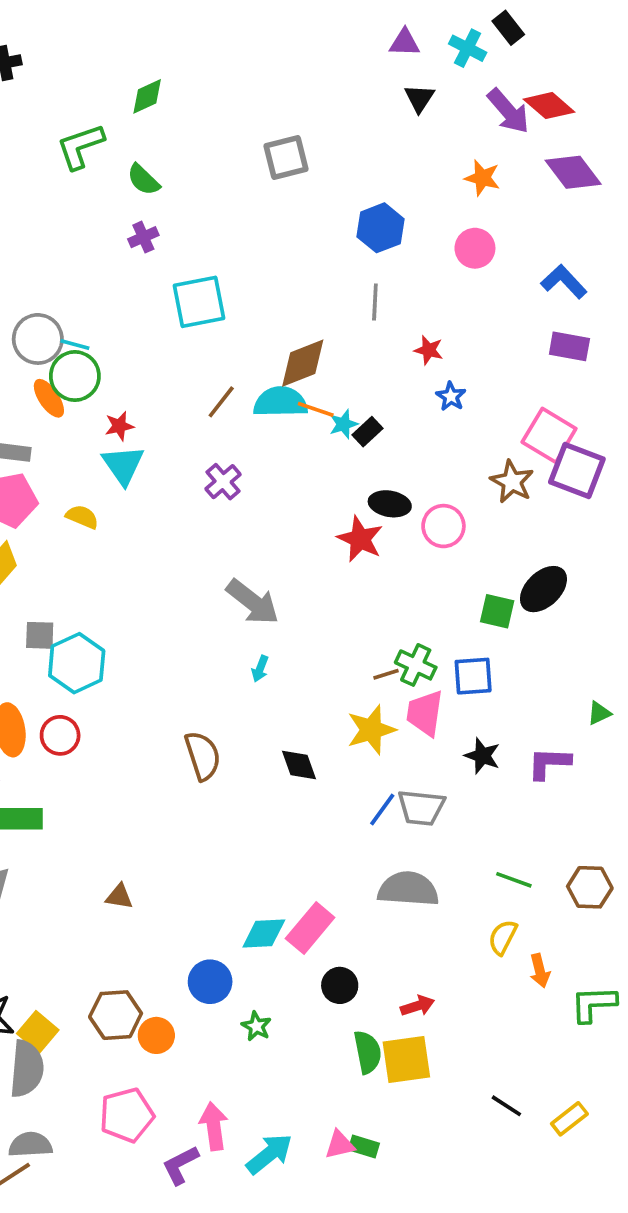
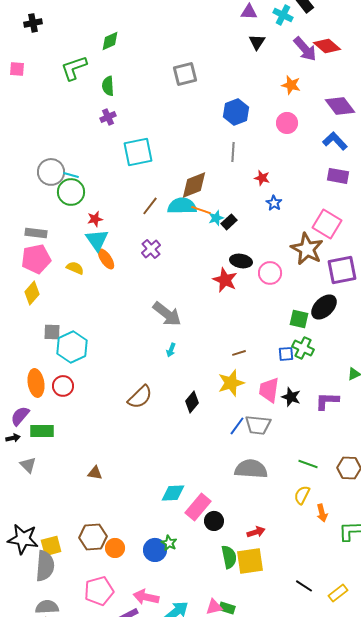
purple diamond: (573, 172) -> (340, 106), moved
green semicircle: (143, 180) -> (108, 86), turned 42
orange ellipse: (49, 398) -> (106, 259), moved
purple square: (577, 470) -> (342, 270), moved, turned -32
brown star: (512, 482) -> (307, 249), size x1.4
green cross: (416, 665) -> (303, 348), moved
blue square: (473, 676) -> (286, 354), size x0.7
pink trapezoid: (425, 713) -> (269, 390), moved
brown semicircle: (203, 756) -> (140, 397), turned 64
black diamond: (299, 765) -> (192, 402), turned 60
pink rectangle: (310, 928) -> (198, 507), moved
blue circle: (210, 982) -> (155, 550), moved
yellow square: (38, 1032) -> (51, 546), turned 35
pink arrow: (214, 1126) -> (146, 597), turned -70

